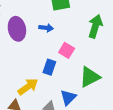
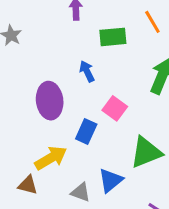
blue arrow: (46, 28) -> (87, 71), turned -128
purple ellipse: (17, 29) -> (50, 101), moved

